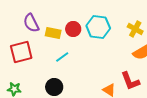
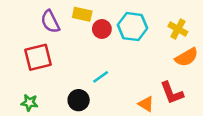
yellow rectangle: (53, 33) -> (82, 14), moved
cyan line: (62, 57) -> (101, 77), moved

